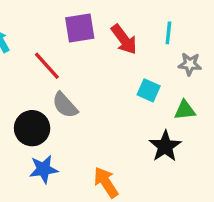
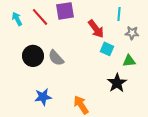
red arrow: (124, 39) -> (96, 29), moved
red line: (47, 66) -> (40, 17), moved
black circle: (32, 128) -> (33, 56), moved

